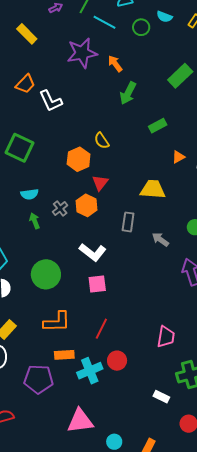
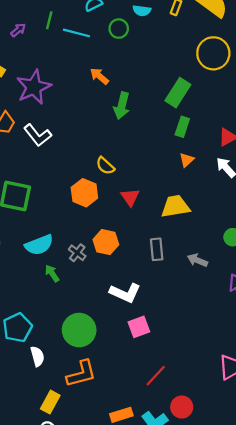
purple star: (82, 53) -> (34, 87), moved
green rectangle: (180, 76) -> (178, 93), moved
green rectangle: (158, 126) -> (182, 127), moved, turned -30
orange triangle: (178, 157) -> (187, 160), moved
red triangle: (100, 183) -> (130, 197), moved
cyan semicircle: (29, 194) -> (39, 245), size x1.4
orange L-shape: (57, 322) -> (81, 374), moved
red line: (101, 329) -> (156, 376), turned 30

